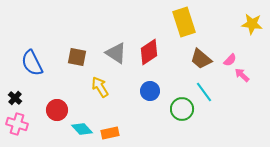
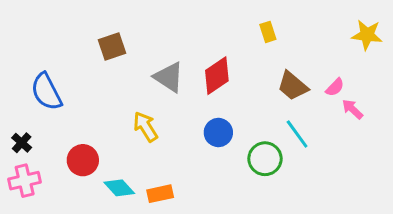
yellow rectangle: (184, 22) -> (268, 32), size x0.5
brown square: (77, 57) -> (112, 47), moved, turned -30
pink cross: (17, 124) -> (25, 181), turned -30

